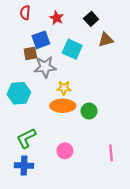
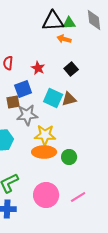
brown triangle: (106, 40) -> (69, 99), moved
yellow star: (64, 88) -> (45, 135), size x1.5
pink circle: (65, 151) -> (46, 195), size x1.6
pink line: (111, 153) -> (78, 197), moved, turned 63

